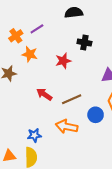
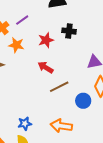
red star: (63, 61) -> (46, 40), moved
red arrow: (44, 94) -> (46, 67), moved
orange arrow: (67, 126) -> (61, 126), moved

